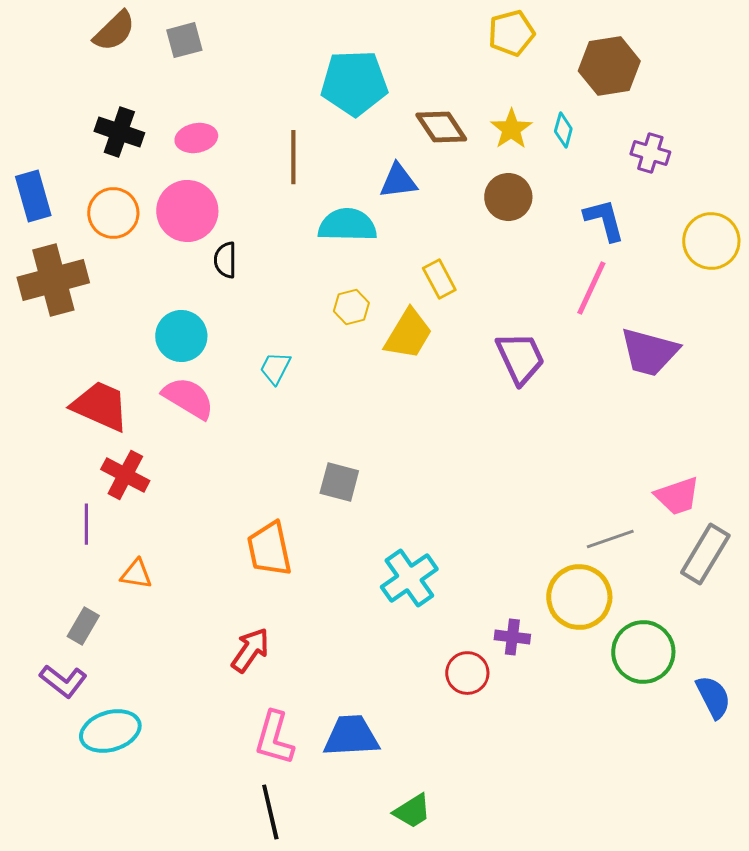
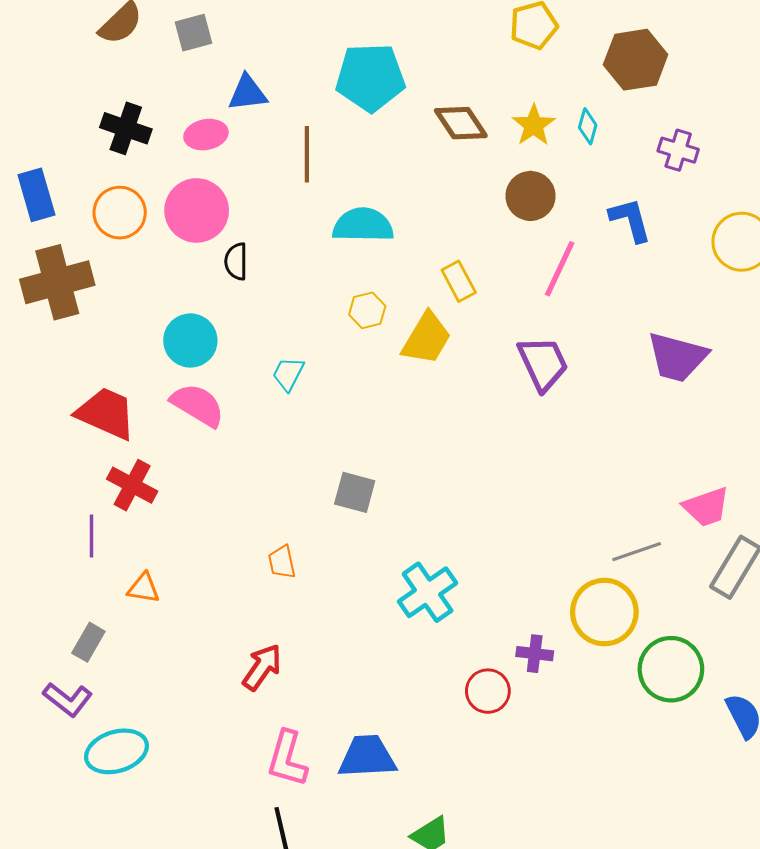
blue triangle: (398, 181) -> (248, 93), moved
pink line: (591, 288) -> (560, 269), moved
orange trapezoid: (269, 549) -> (282, 562), size x0.6

